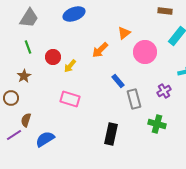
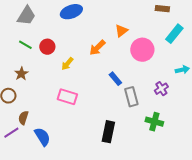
green line: (28, 47) -> (25, 45), turned -40
red circle: (53, 57) -> (47, 47), moved
blue semicircle: (45, 139) -> (42, 137), turned 90

